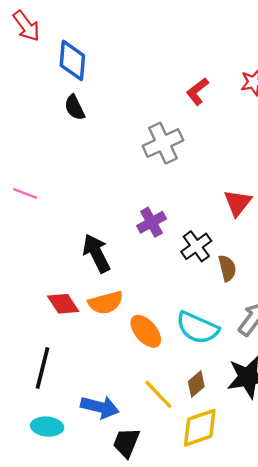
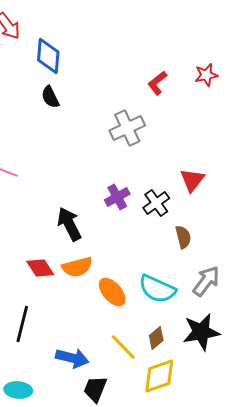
black cross: (196, 246) -> (156, 203), moved
cyan ellipse: (47, 427) -> (18, 390), moved

